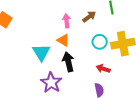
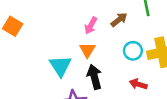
pink arrow: (66, 21) -> (91, 26), turned -144
orange triangle: (63, 40) -> (87, 50), turned 32

